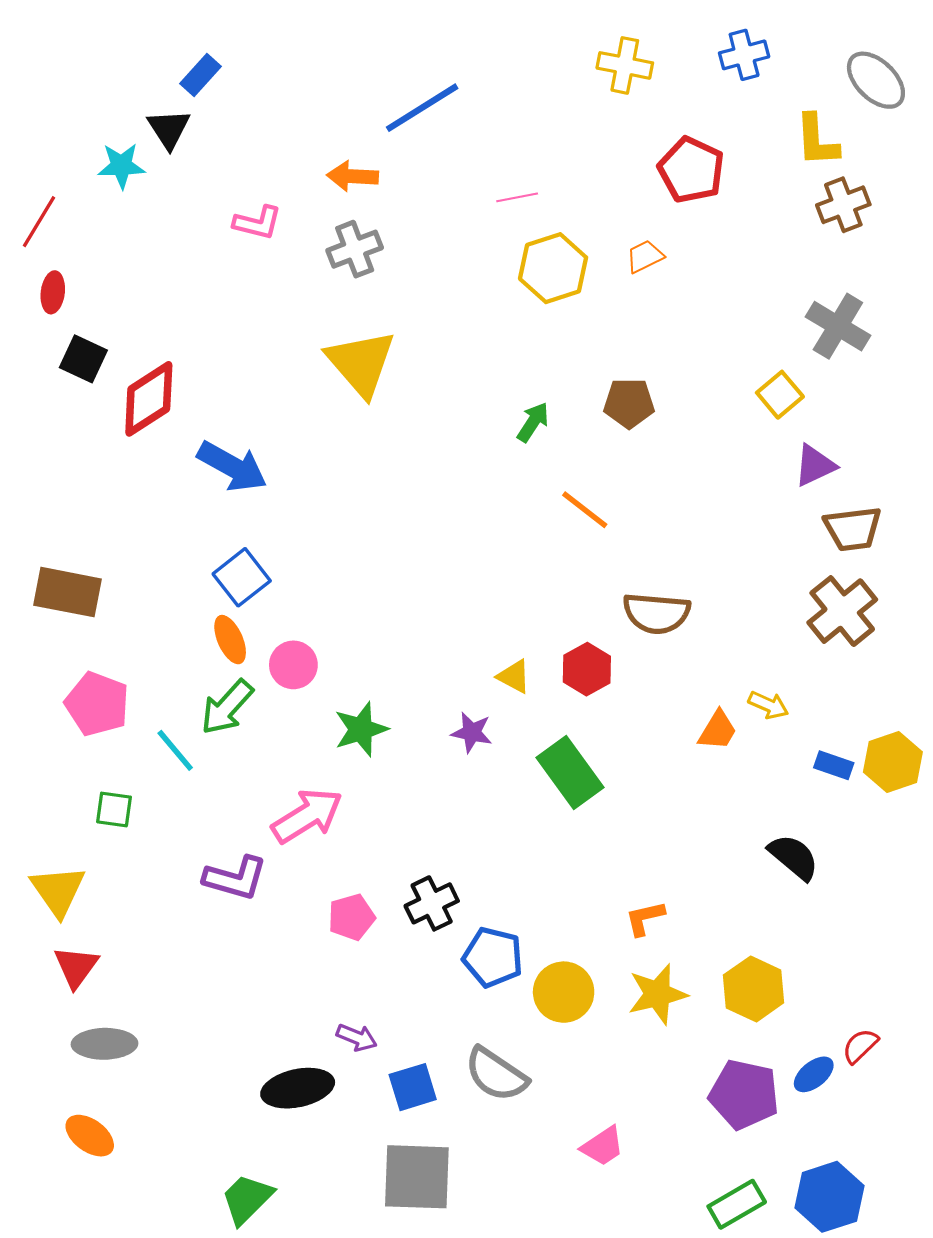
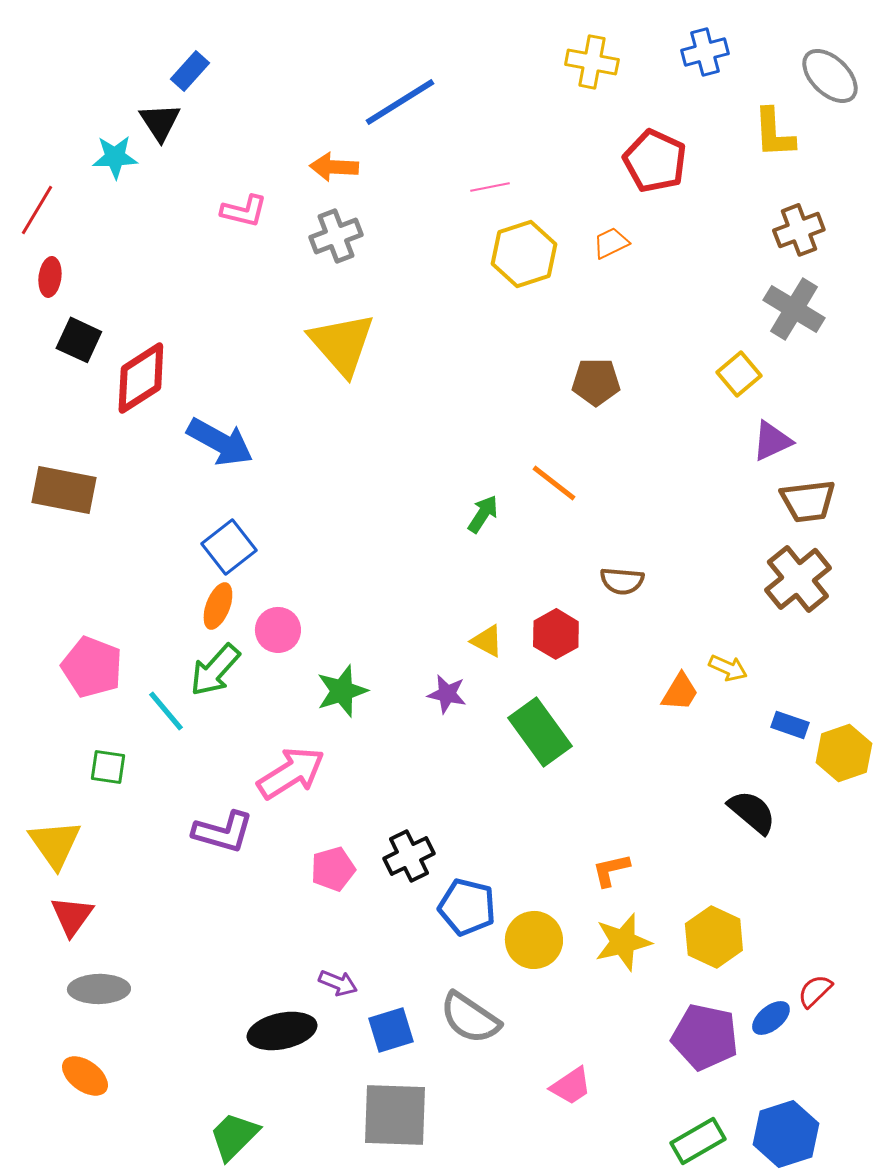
brown cross: (843, 205) -> (799, 230), moved
green arrow: (533, 422) -> (483, 514), moved
brown rectangle: (68, 592) -> (64, 490), moved
brown semicircle: (656, 613) -> (622, 581), size x0.7
orange ellipse: (230, 640) -> (218, 606), turned 45
yellow hexagon: (893, 762) -> (844, 753), moved

